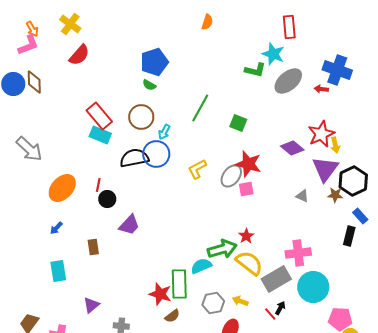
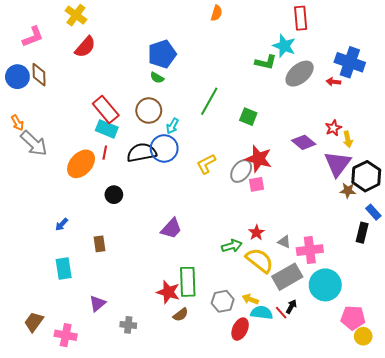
orange arrow: (32, 29) -> (17, 123), moved
red star: (321, 134) -> (333, 128), size x0.6
red line: (98, 185) -> (105, 153), moved
orange ellipse: (62, 188) -> (81, 164), moved
gray triangle: (302, 196) -> (284, 242), moved
purple trapezoid: (129, 225) -> (171, 228), moved
green arrow: (222, 249) -> (232, 246), size x0.7
cyan semicircle: (201, 266) -> (262, 313), moved, turned 30

